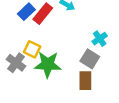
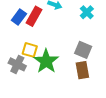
cyan cross: (100, 39) -> (87, 12), moved
green star: (48, 64) -> (46, 61), turned -30

